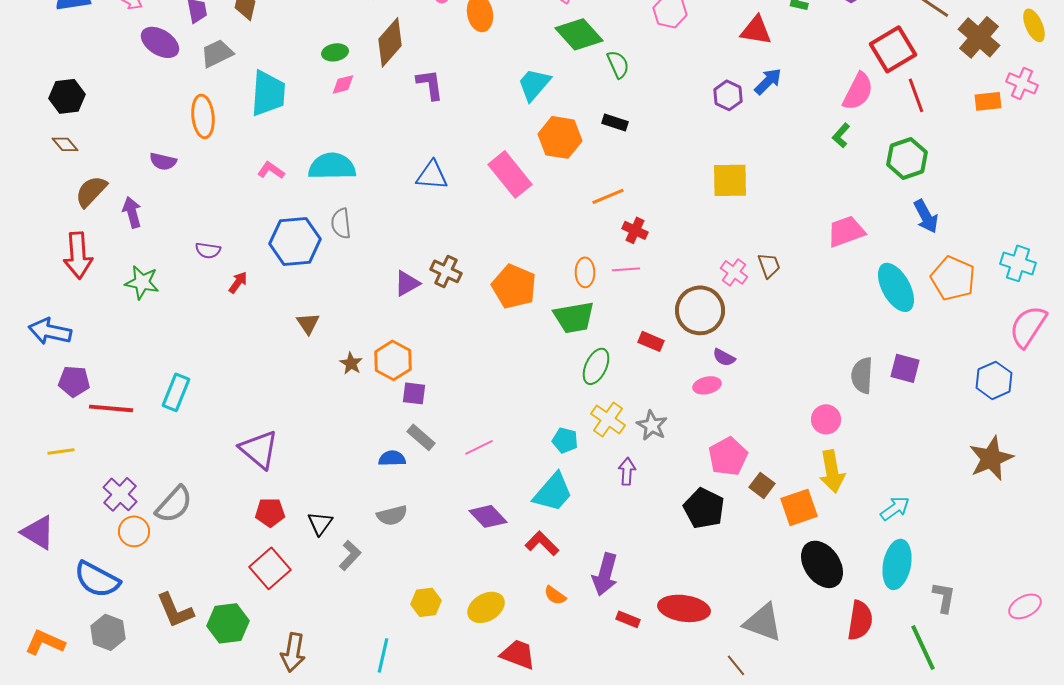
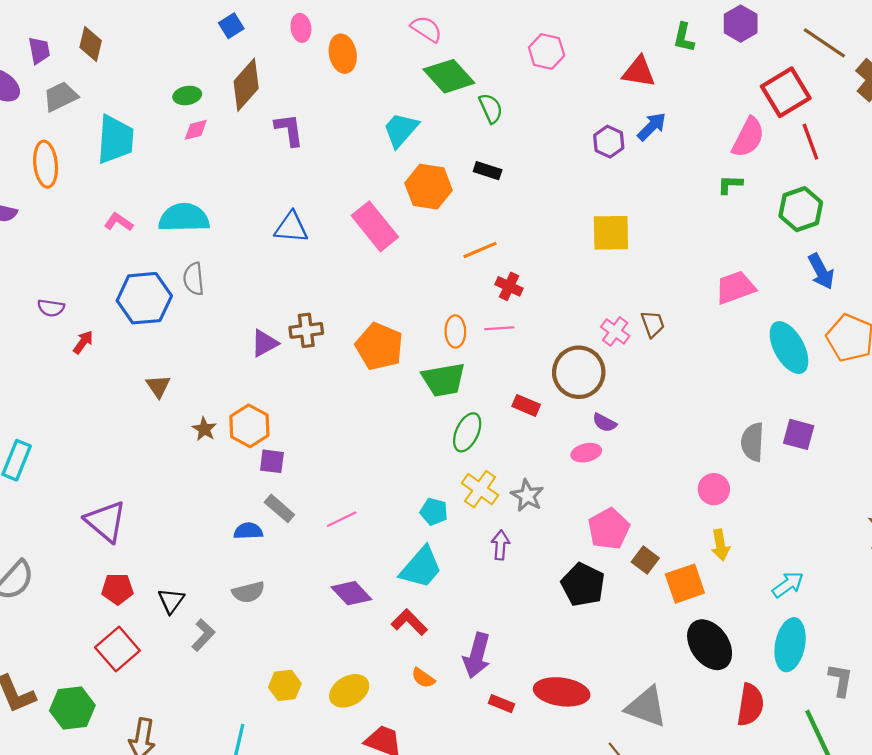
green L-shape: (841, 135) -> (730, 184), turned 50
brown cross: (446, 271) -> (306, 330), turned -32
yellow arrow: (832, 471) -> (720, 545), size x0.7

